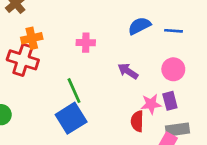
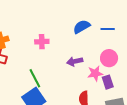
purple arrow: (128, 71) -> (75, 61), turned -42
pink star: (151, 104) -> (95, 73), moved

